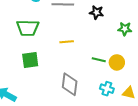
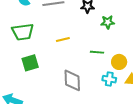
green star: (125, 29) -> (108, 22), moved
yellow circle: (117, 62) -> (119, 62), moved

